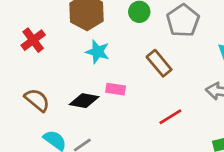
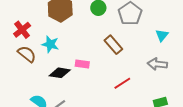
cyan star: (97, 52) -> (50, 44), moved
brown semicircle: (37, 100) -> (27, 54), moved

